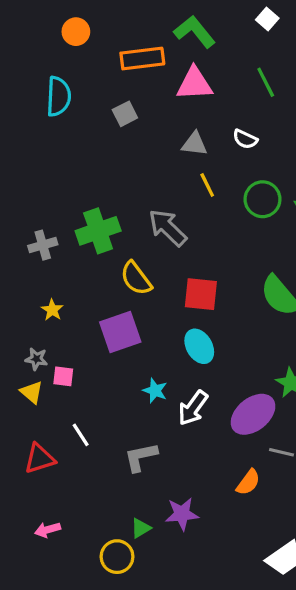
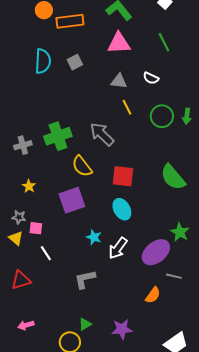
orange rectangle: (142, 59) -> (70, 21), moved
cyan semicircle: (59, 96) -> (43, 61), moved
white line: (81, 435) -> (46, 253), moved
purple star: (182, 514) -> (122, 329), moved

